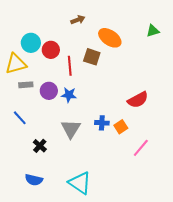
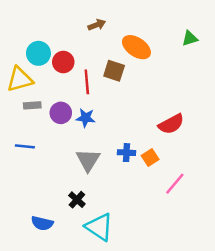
blue line: (20, 118) -> (25, 146), turned -42
black cross: (40, 146) -> (77, 200), moved

